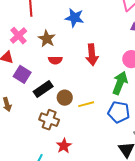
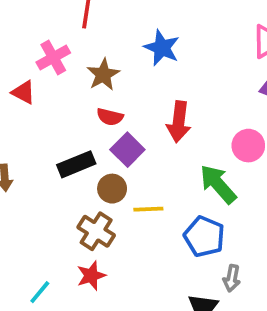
purple square: (22, 74) -> (127, 150), moved
green arrow: (120, 83) -> (218, 184), turned -75
brown cross: (49, 120) -> (96, 231), moved

